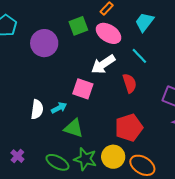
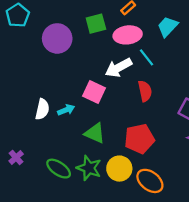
pink ellipse: (109, 33) -> (128, 35), turned -45
cyan line: (139, 56) -> (146, 57), moved
green triangle: (74, 128) -> (95, 133), moved

